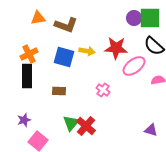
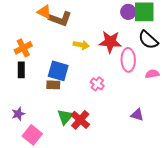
orange triangle: (38, 18) -> (44, 12), moved, turned 35
blue square: (64, 57) -> (58, 71), moved
pink ellipse: (134, 66) -> (128, 60), turned -55
black rectangle: (27, 76) -> (21, 70), size x0.7
purple triangle: (151, 130) -> (137, 115), moved

